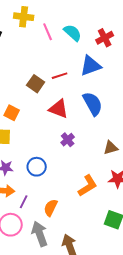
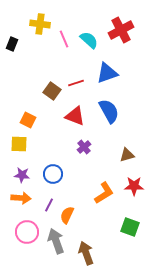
red cross: (105, 38) -> (121, 30), moved, size x1.4
purple line: (24, 202) -> (49, 205), moved

